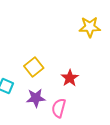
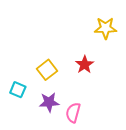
red star: (70, 78) -> (85, 65), moved

